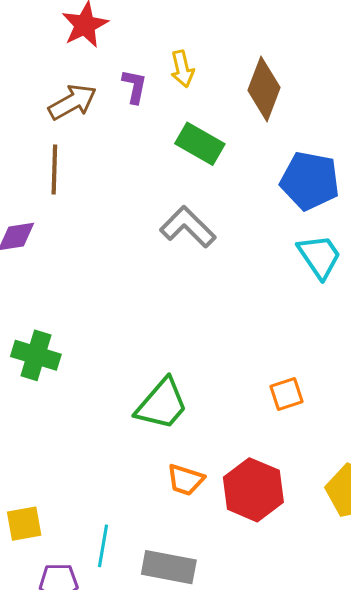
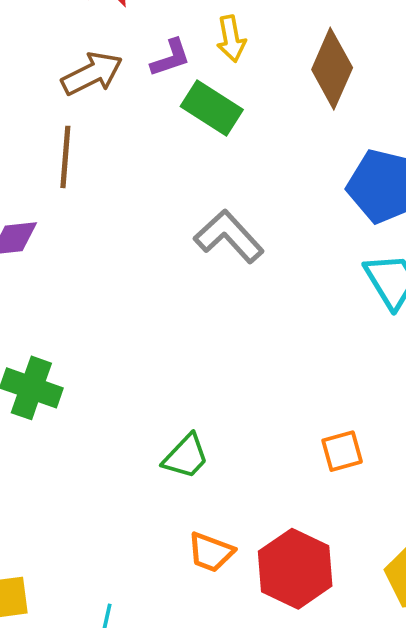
purple L-shape: (134, 86) -> (170, 58), turned 57
green rectangle: (200, 144) -> (212, 108), moved
green trapezoid: (162, 404) -> (186, 456), size x0.7

